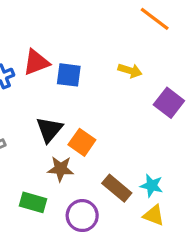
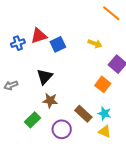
blue square: (69, 75) -> (58, 44), turned -35
orange square: (82, 142) -> (103, 84), moved
green rectangle: (33, 202) -> (33, 120), turned -63

